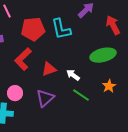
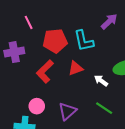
red triangle: (49, 69) -> (76, 68), moved
white arrow: (73, 75) -> (101, 81), moved

